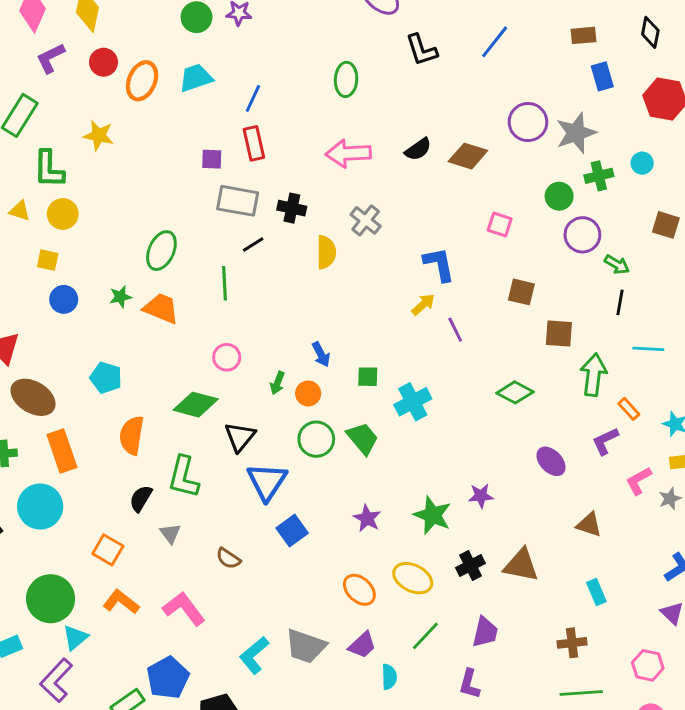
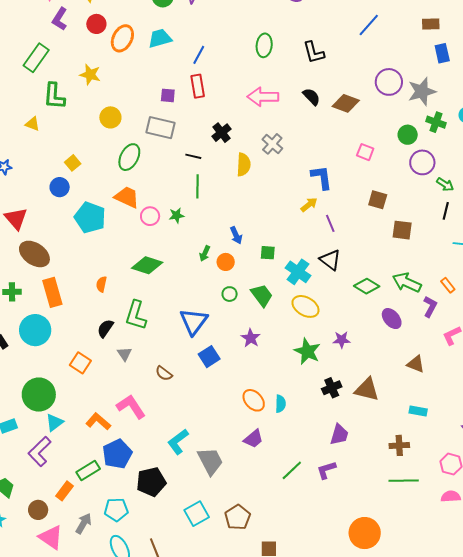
black L-shape: (421, 50) -> (314, 52), moved
purple L-shape: (50, 58) -> (60, 19), turned -35
black semicircle: (418, 149) -> (311, 97), turned -102
green cross: (599, 176) -> (436, 122), turned 30
gray rectangle: (238, 201) -> (160, 128), moved
black cross: (292, 208) -> (221, 133), turned 36
yellow circle: (63, 214) -> (110, 117), moved
black line: (253, 244) -> (193, 156), turned 42
yellow square: (48, 260) -> (73, 163), moved, turned 35
green line: (224, 283) -> (197, 186), moved
green star: (120, 297) -> (177, 215), moved
pink circle: (227, 357) -> (150, 216), moved
green arrow: (593, 375) -> (407, 283), moved, turned -76
cyan pentagon: (106, 378) -> (90, 217), moved, size x1.4
green diamond: (515, 392) -> (367, 286), moved
cyan cross: (413, 402) -> (298, 272), turned -30
orange semicircle: (132, 435) -> (101, 284), size x0.6
black triangle: (240, 437) -> (330, 260), moved, turned -35
green circle: (316, 439) -> (230, 294), size x0.6
purple L-shape: (605, 441) -> (430, 307), turned 140
purple star: (367, 518) -> (251, 338), moved
yellow ellipse: (413, 578) -> (305, 306), moved
cyan rectangle: (596, 592) -> (418, 411), turned -60
orange L-shape: (121, 602) -> (98, 421), moved
green line: (425, 636) -> (292, 470), moved
gray trapezoid: (306, 646) -> (210, 461), moved, turned -140
cyan semicircle: (389, 677) -> (280, 404), moved
purple L-shape: (469, 684) -> (326, 470), turned 55

